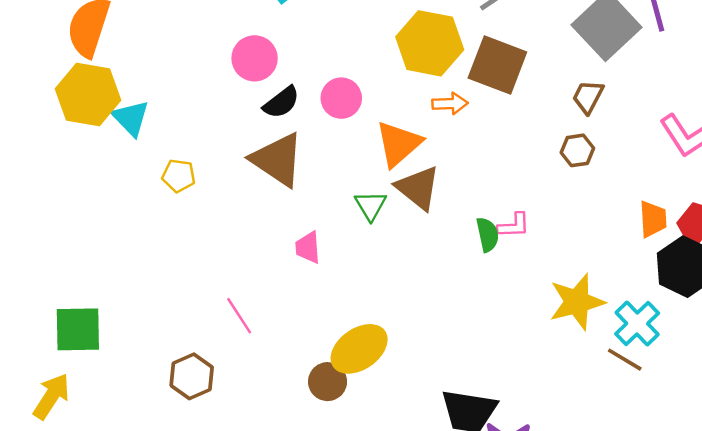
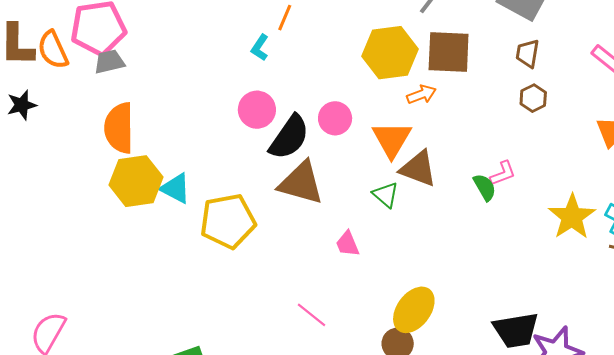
black semicircle: (281, 102) -> (289, 137), size x1.5
yellow pentagon: (179, 176) -> (228, 221), size x2.0

